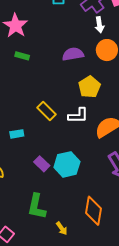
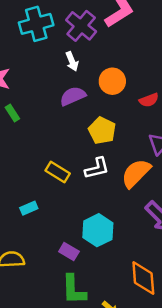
white arrow: (99, 25) -> (72, 61), moved
green rectangle: (22, 56) -> (12, 113), turned 56
purple rectangle: (42, 164) -> (69, 252), moved

